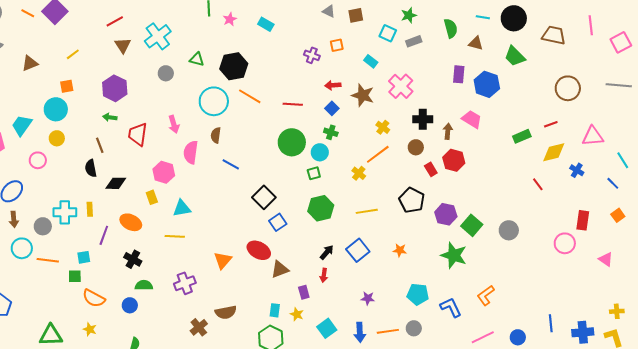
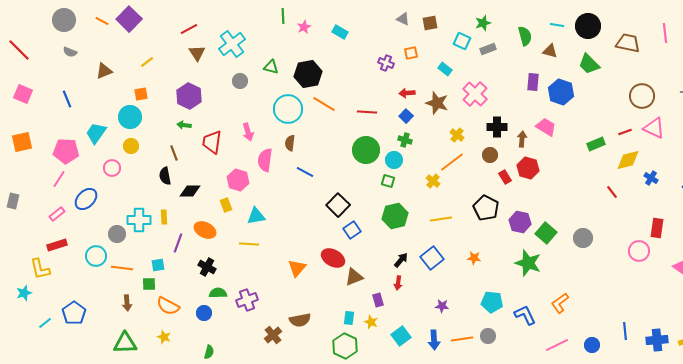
pink triangle: (593, 136) -> (654, 128), moved, turned 30
green square: (314, 173) -> (388, 181), turned 32
brown arrow: (14, 219) -> (127, 303), moved
purple cross: (185, 283) -> (247, 300), moved

